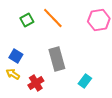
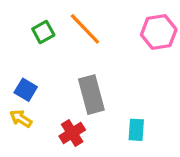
cyan rectangle: (85, 81) -> (136, 130), turned -32
red cross: (36, 83) -> (72, 133), moved

